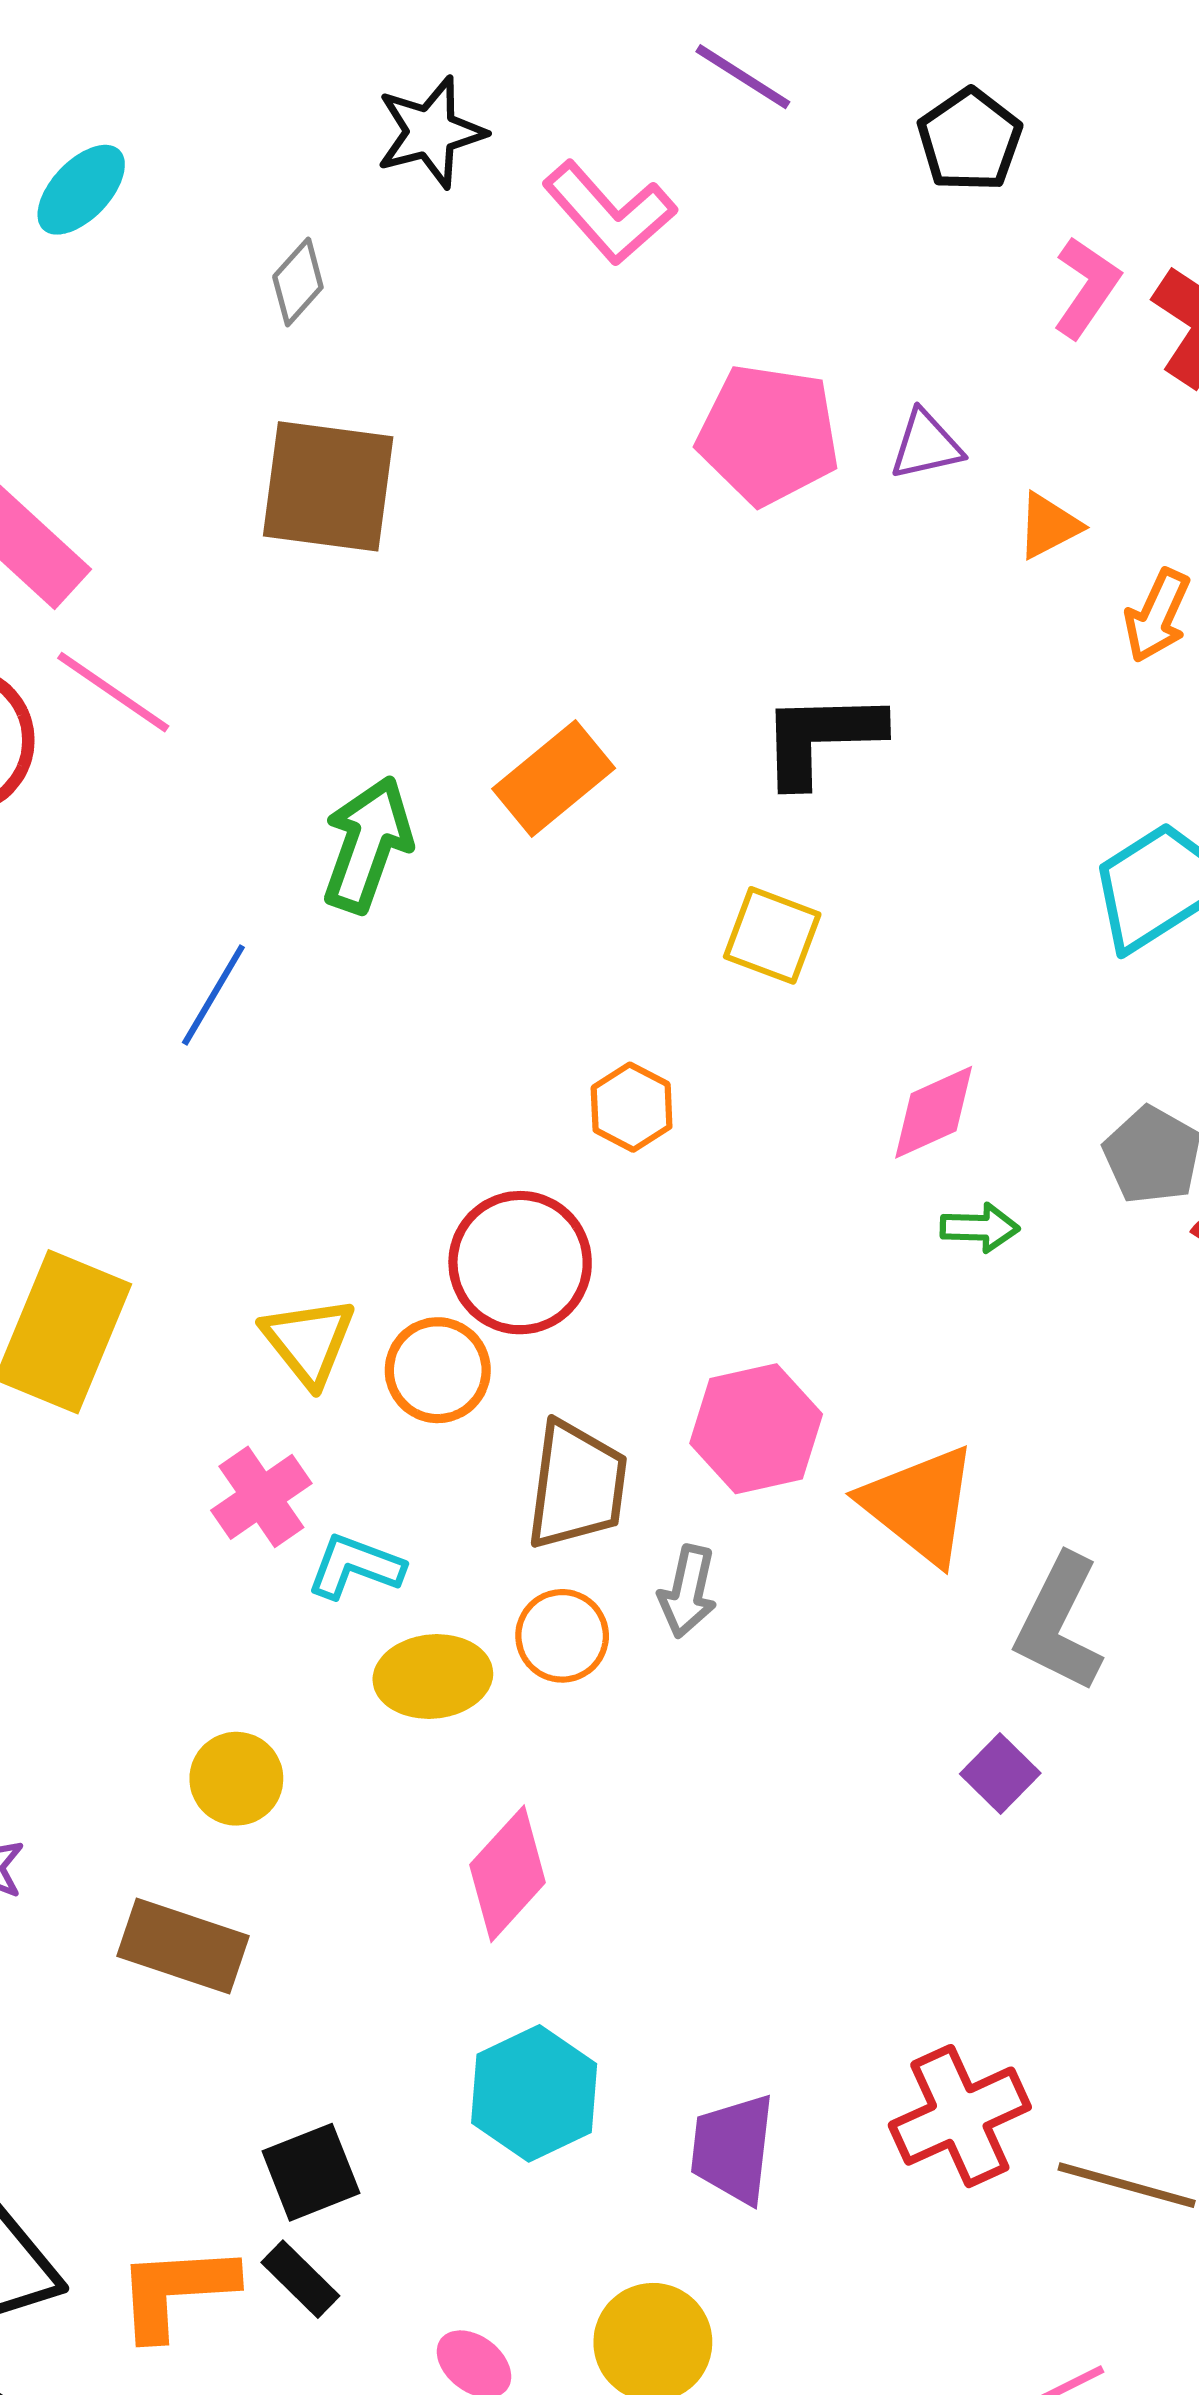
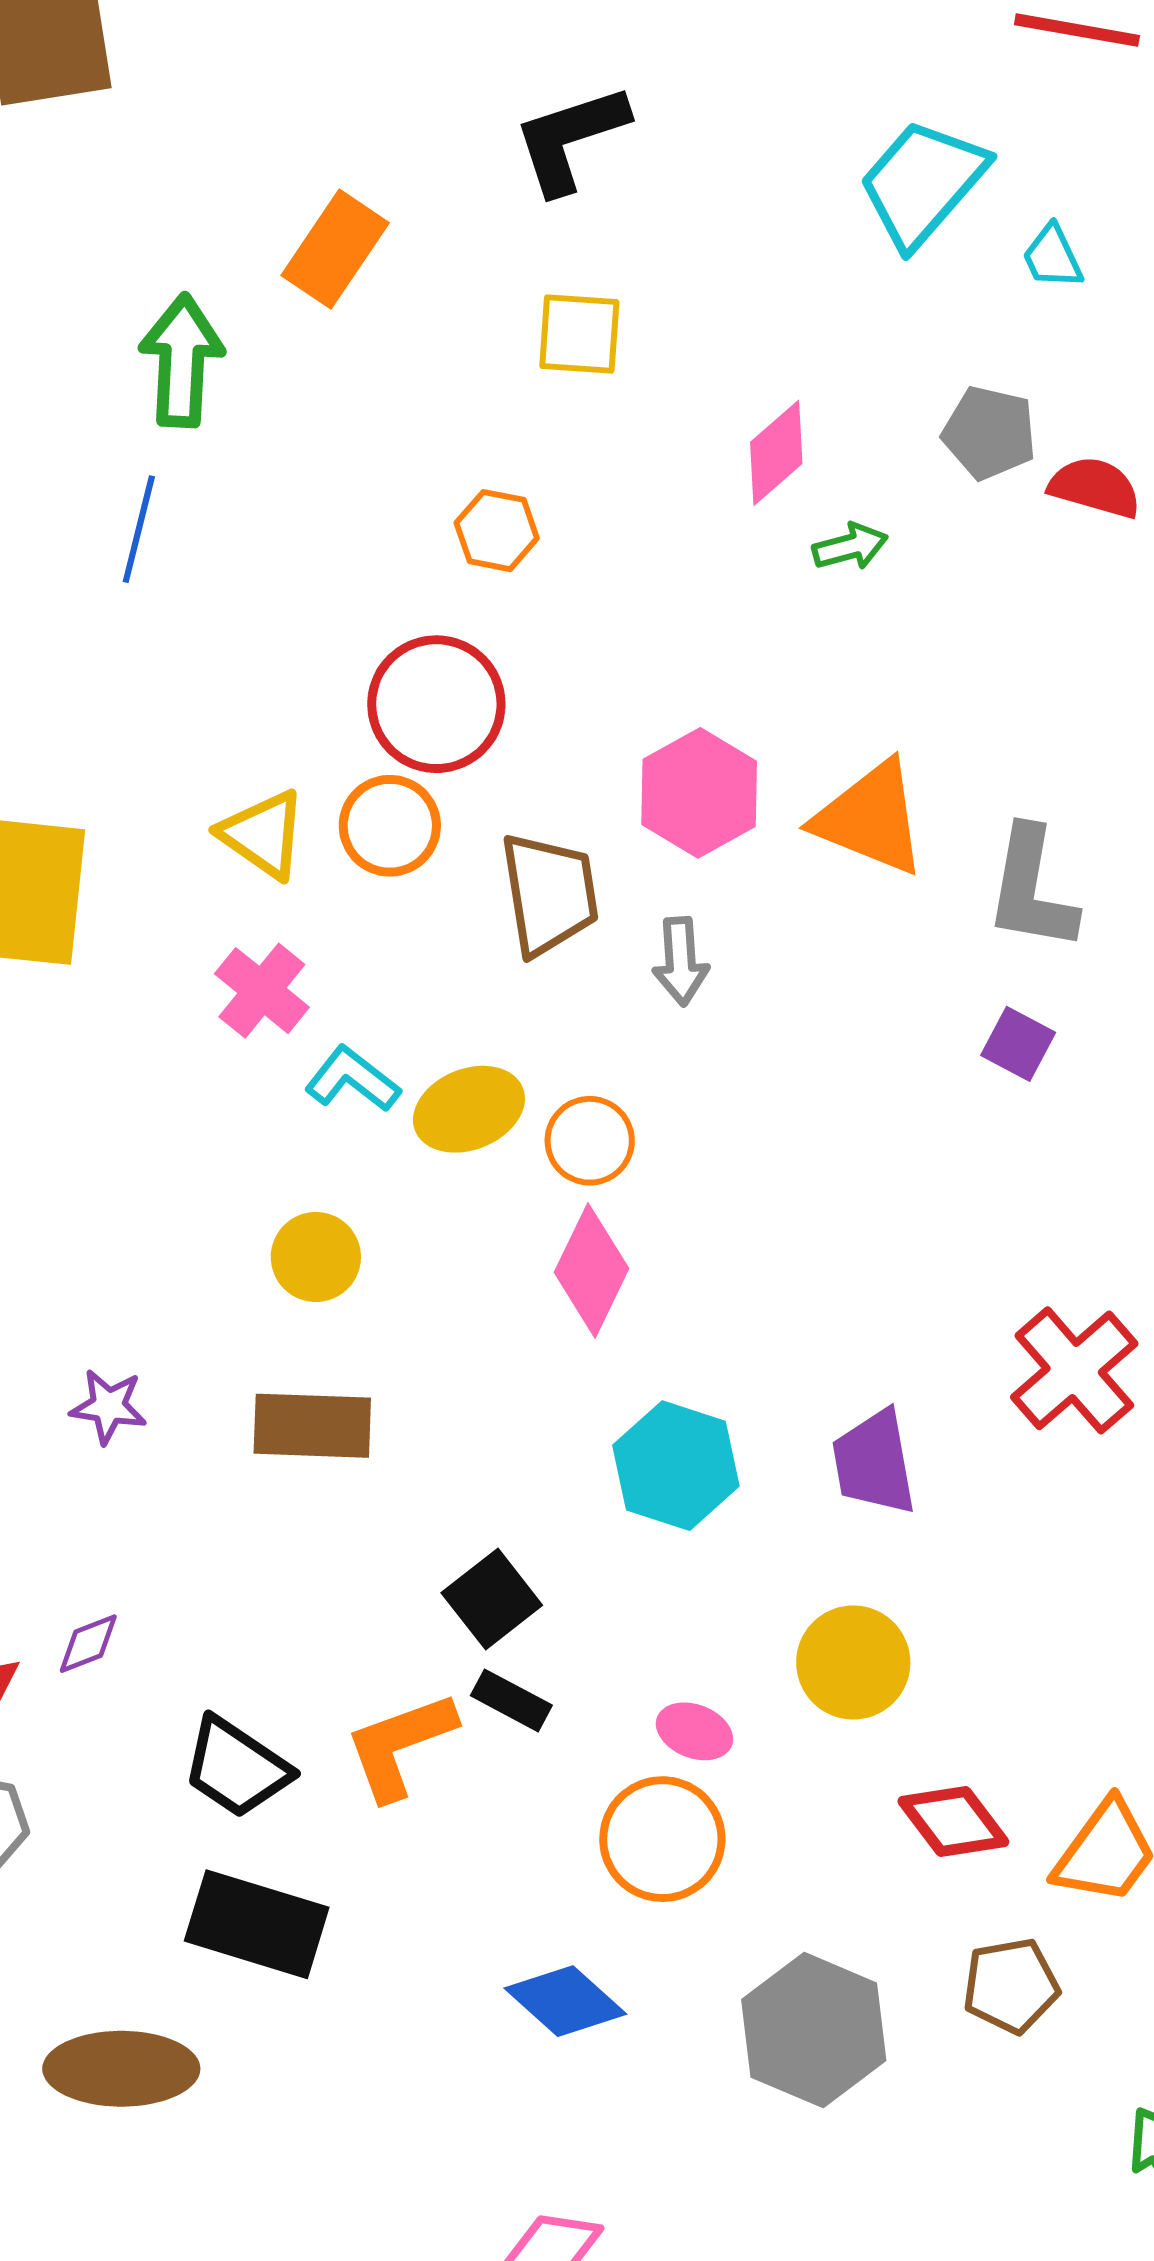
blue line: (213, 995) -> (139, 529), moved
cyan L-shape: (355, 1566) -> (352, 1079), moved, turned 34
orange circle: (562, 1636) -> (590, 1141), moved

